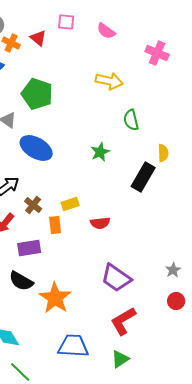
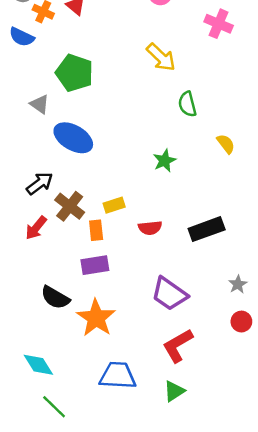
yellow arrow: (109, 81) -> (161, 57), turned 32
green star: (100, 152) -> (165, 161), moved
yellow semicircle: (163, 153) -> (226, 144), turned -36
black rectangle: (143, 177) -> (207, 229), moved, turned 40
brown cross: (33, 205) -> (70, 206), size x1.4
purple rectangle: (29, 248) -> (95, 265), moved

